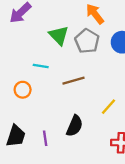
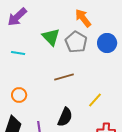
cyan line: (41, 66) -> (18, 53), moved
orange circle: (23, 90) -> (19, 95), moved

